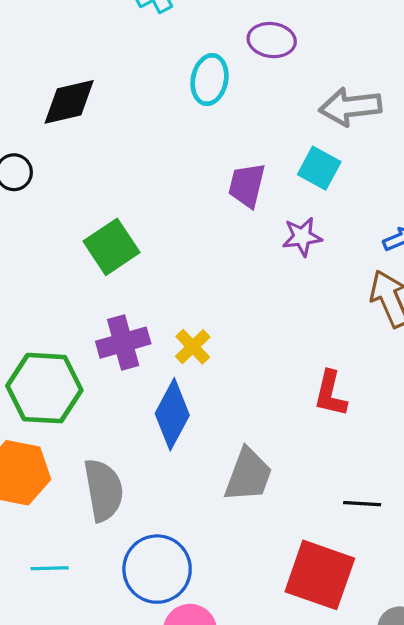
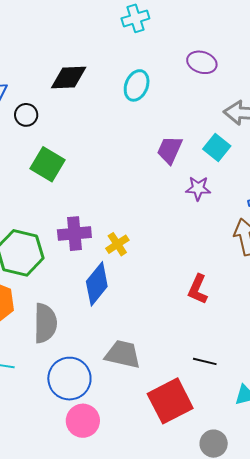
cyan ellipse: (210, 80) -> (137, 85), moved
green square: (112, 247) -> (47, 164), moved, turned -36
gray trapezoid: (248, 475) -> (123, 354), moved, turned -108
red square: (320, 575) -> (170, 401), turned 33

